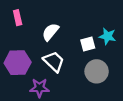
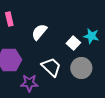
white square: (88, 44) -> (73, 43), turned -32
white trapezoid: (54, 62) -> (51, 67), moved

